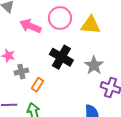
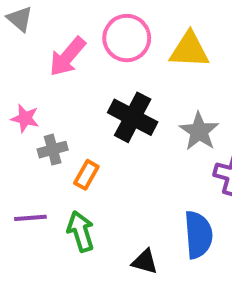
pink arrow: (30, 26) -> (67, 57), turned -70

